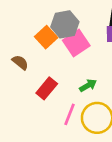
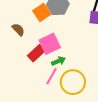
pink square: (76, 43) -> (50, 44), moved
green arrow: (88, 85) -> (59, 61), moved

